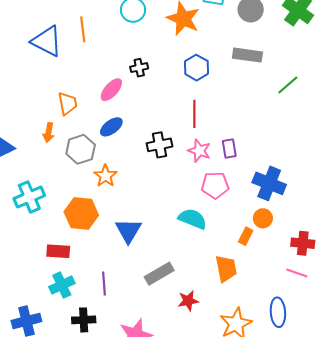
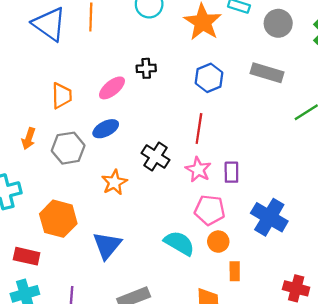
orange arrow: (49, 133) -> (29, 139), moved
black cross: (159, 145) -> (155, 157), turned 35
orange star: (105, 176) -> (114, 182), moved
orange circle: (263, 218) -> (218, 242), moved
orange rectangle: (246, 236) -> (235, 271), turned -36

